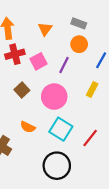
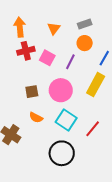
gray rectangle: (79, 23) -> (85, 24), turned -40
pink square: (39, 61) -> (47, 58), turned -35
brown square: (22, 90) -> (32, 92), moved, turned 32
yellow rectangle: (92, 90) -> (96, 85), size x1.6

